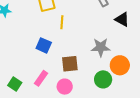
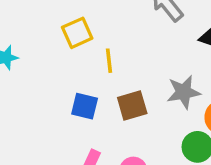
brown square: (70, 64) -> (132, 105), moved

